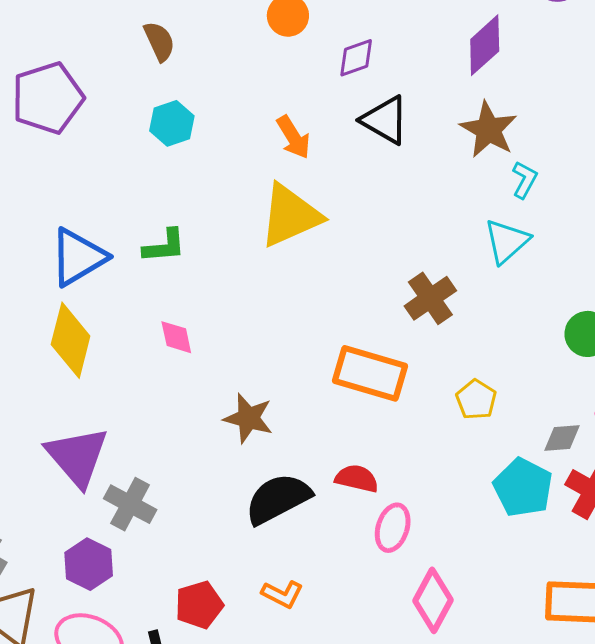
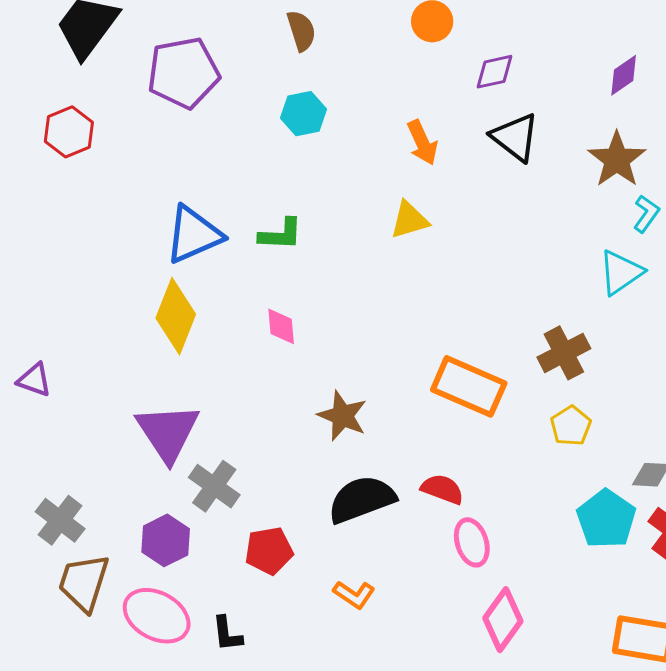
purple diamond: (485, 45) -> (624, 75), size x0.7
yellow triangle: (290, 216) -> (409, 220), size x0.6
brown cross: (430, 298) -> (564, 353), moved
pink ellipse: (393, 528) -> (472, 542), turned -42
red pentagon: (199, 605) -> (269, 551), moved

